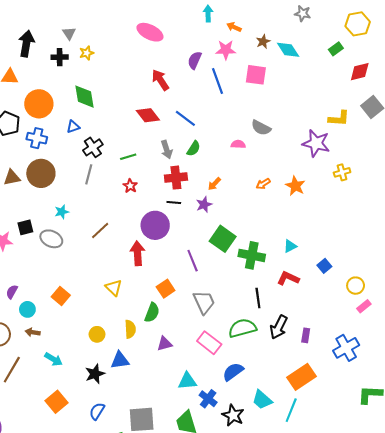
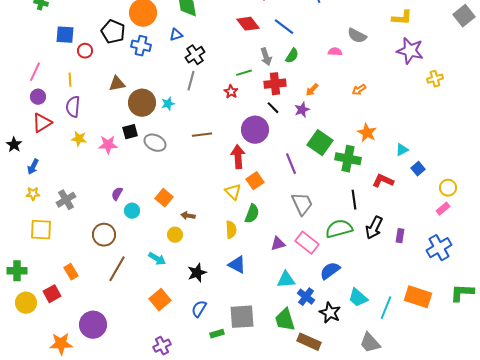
yellow L-shape: (339, 118) -> (402, 18), moved
green line: (128, 157) -> (244, 73), moved
brown circle: (41, 173) -> (142, 103), moved
orange star: (295, 186) -> (367, 133), moved
black line: (174, 202) -> (273, 108), turned 40
cyan star: (62, 212) -> (168, 104), moved
brown line: (100, 231) -> (202, 135), turned 36
cyan triangle: (290, 246) -> (402, 150), moved
yellow triangle: (114, 288) -> (233, 192), moved
orange square: (166, 289) -> (255, 181), moved
pink rectangle: (364, 306) -> (443, 209), moved
brown arrow: (33, 332) -> (188, 216), moved
yellow circle: (97, 334) -> (175, 235), moved
purple triangle: (164, 344) -> (278, 244), moved
blue triangle: (120, 360) -> (237, 265), moved, turned 36
orange rectangle: (302, 377) -> (418, 297), moved, turned 52

